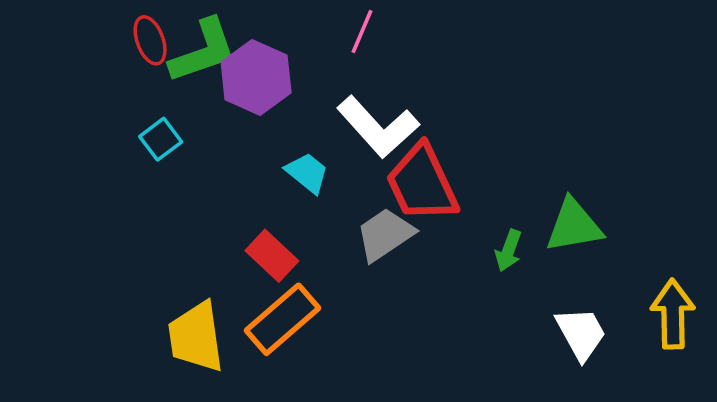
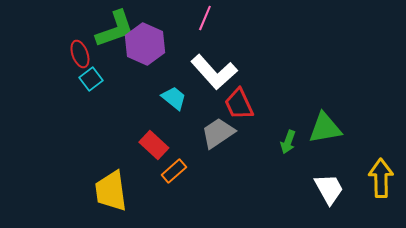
red ellipse: (150, 40) -> (80, 54), moved
red trapezoid: (422, 183) -> (239, 104), size x0.7
orange rectangle: (283, 319) -> (174, 171), moved, size x0.6

